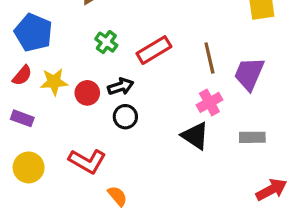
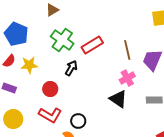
green cross: (106, 42) -> (62, 40), size x1.6
black arrow: (121, 87) -> (71, 68), turned -42
red circle: (87, 93) -> (50, 89), moved
black circle: (125, 117) -> (78, 121), moved

